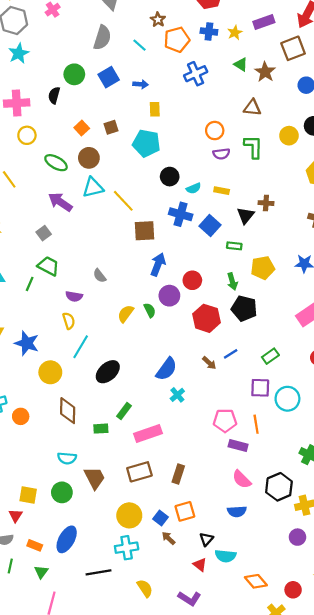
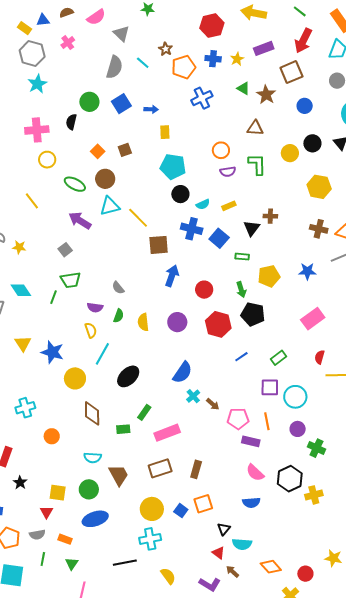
cyan line: (140, 45) -> (143, 63), moved
cyan pentagon: (146, 143) -> (173, 167), moved
yellow rectangle: (222, 191) -> (229, 206), turned -32
green trapezoid: (48, 266) -> (70, 280), turned 145
purple circle: (169, 296) -> (177, 322), moved
green semicircle: (150, 310) -> (119, 316), moved, turned 48
yellow semicircle: (126, 314) -> (143, 322), turned -42
brown arrow: (209, 363) -> (213, 404), moved
orange circle: (21, 416) -> (52, 436), moved
purple circle: (297, 537) -> (298, 429), moved
brown arrow: (169, 538) -> (232, 572), moved
blue ellipse: (67, 539) -> (95, 519), moved, turned 45

